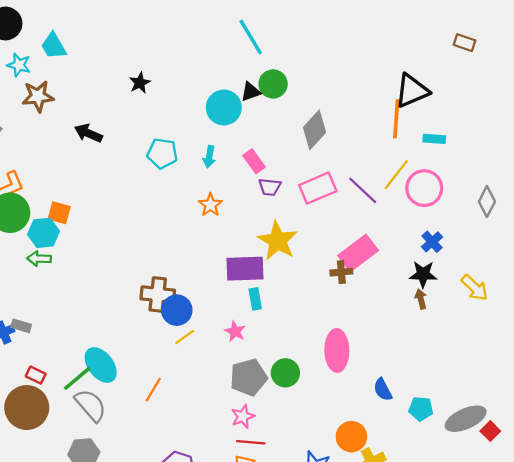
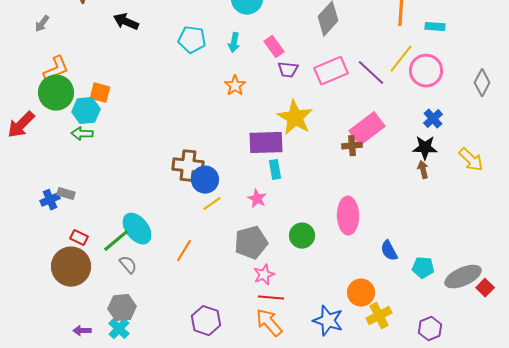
gray pentagon: (248, 377) -> (251, 243), moved
gray semicircle: (91, 405) -> (128, 265), size x0.6

